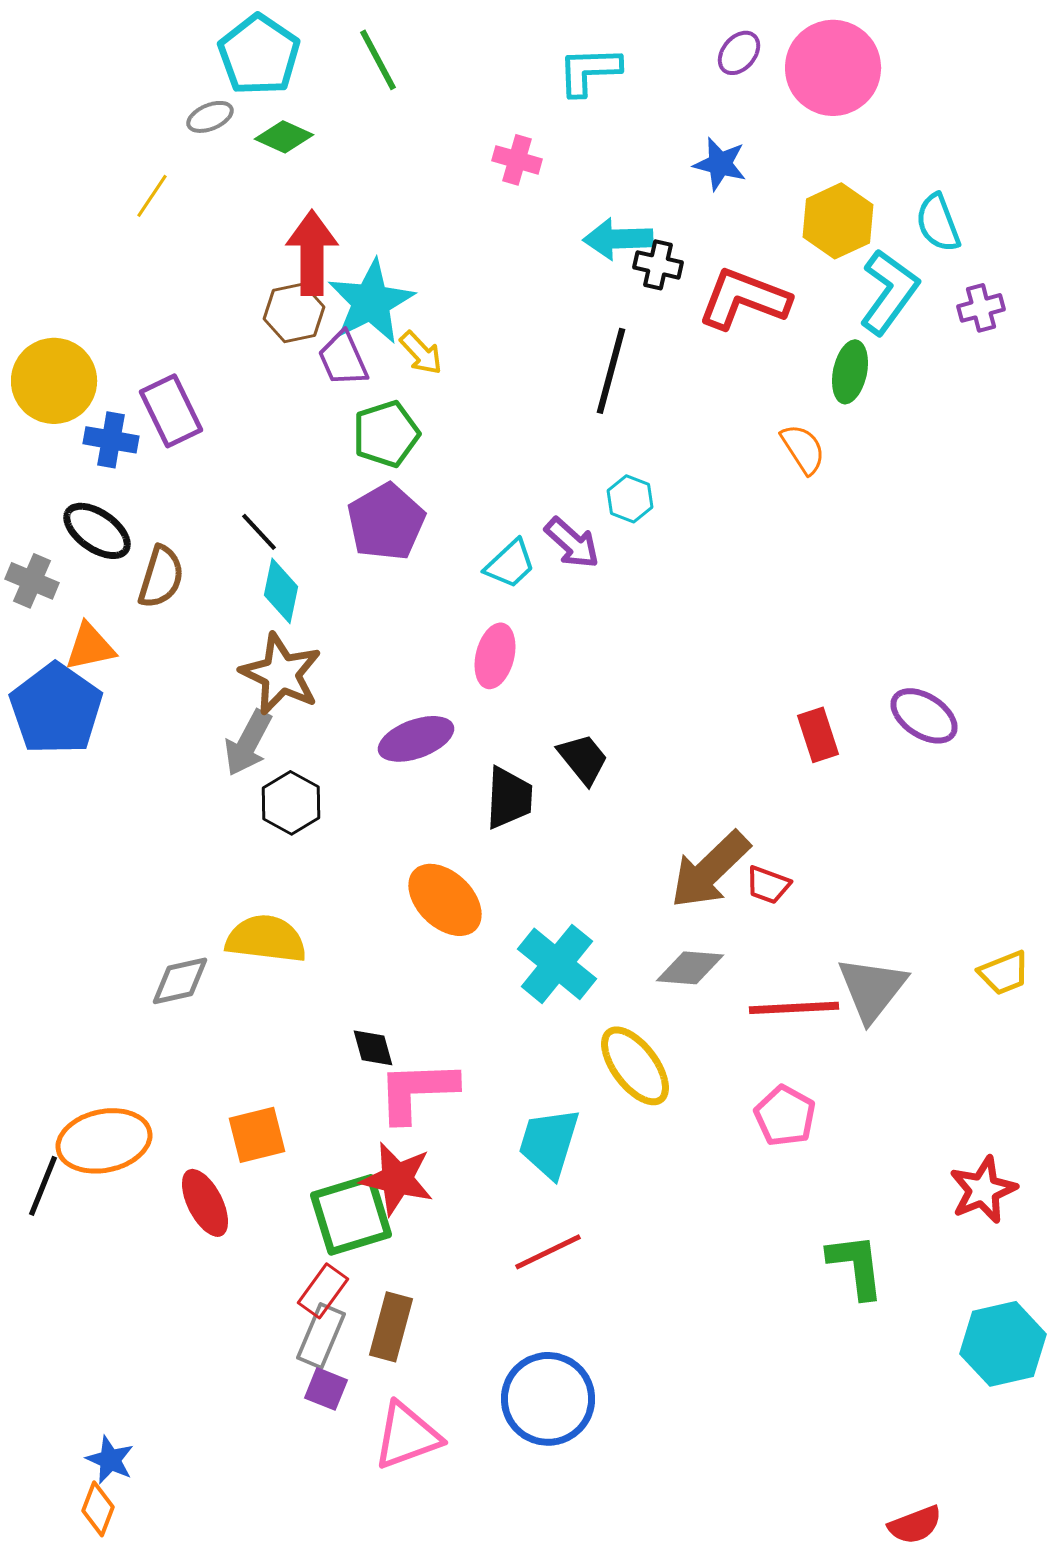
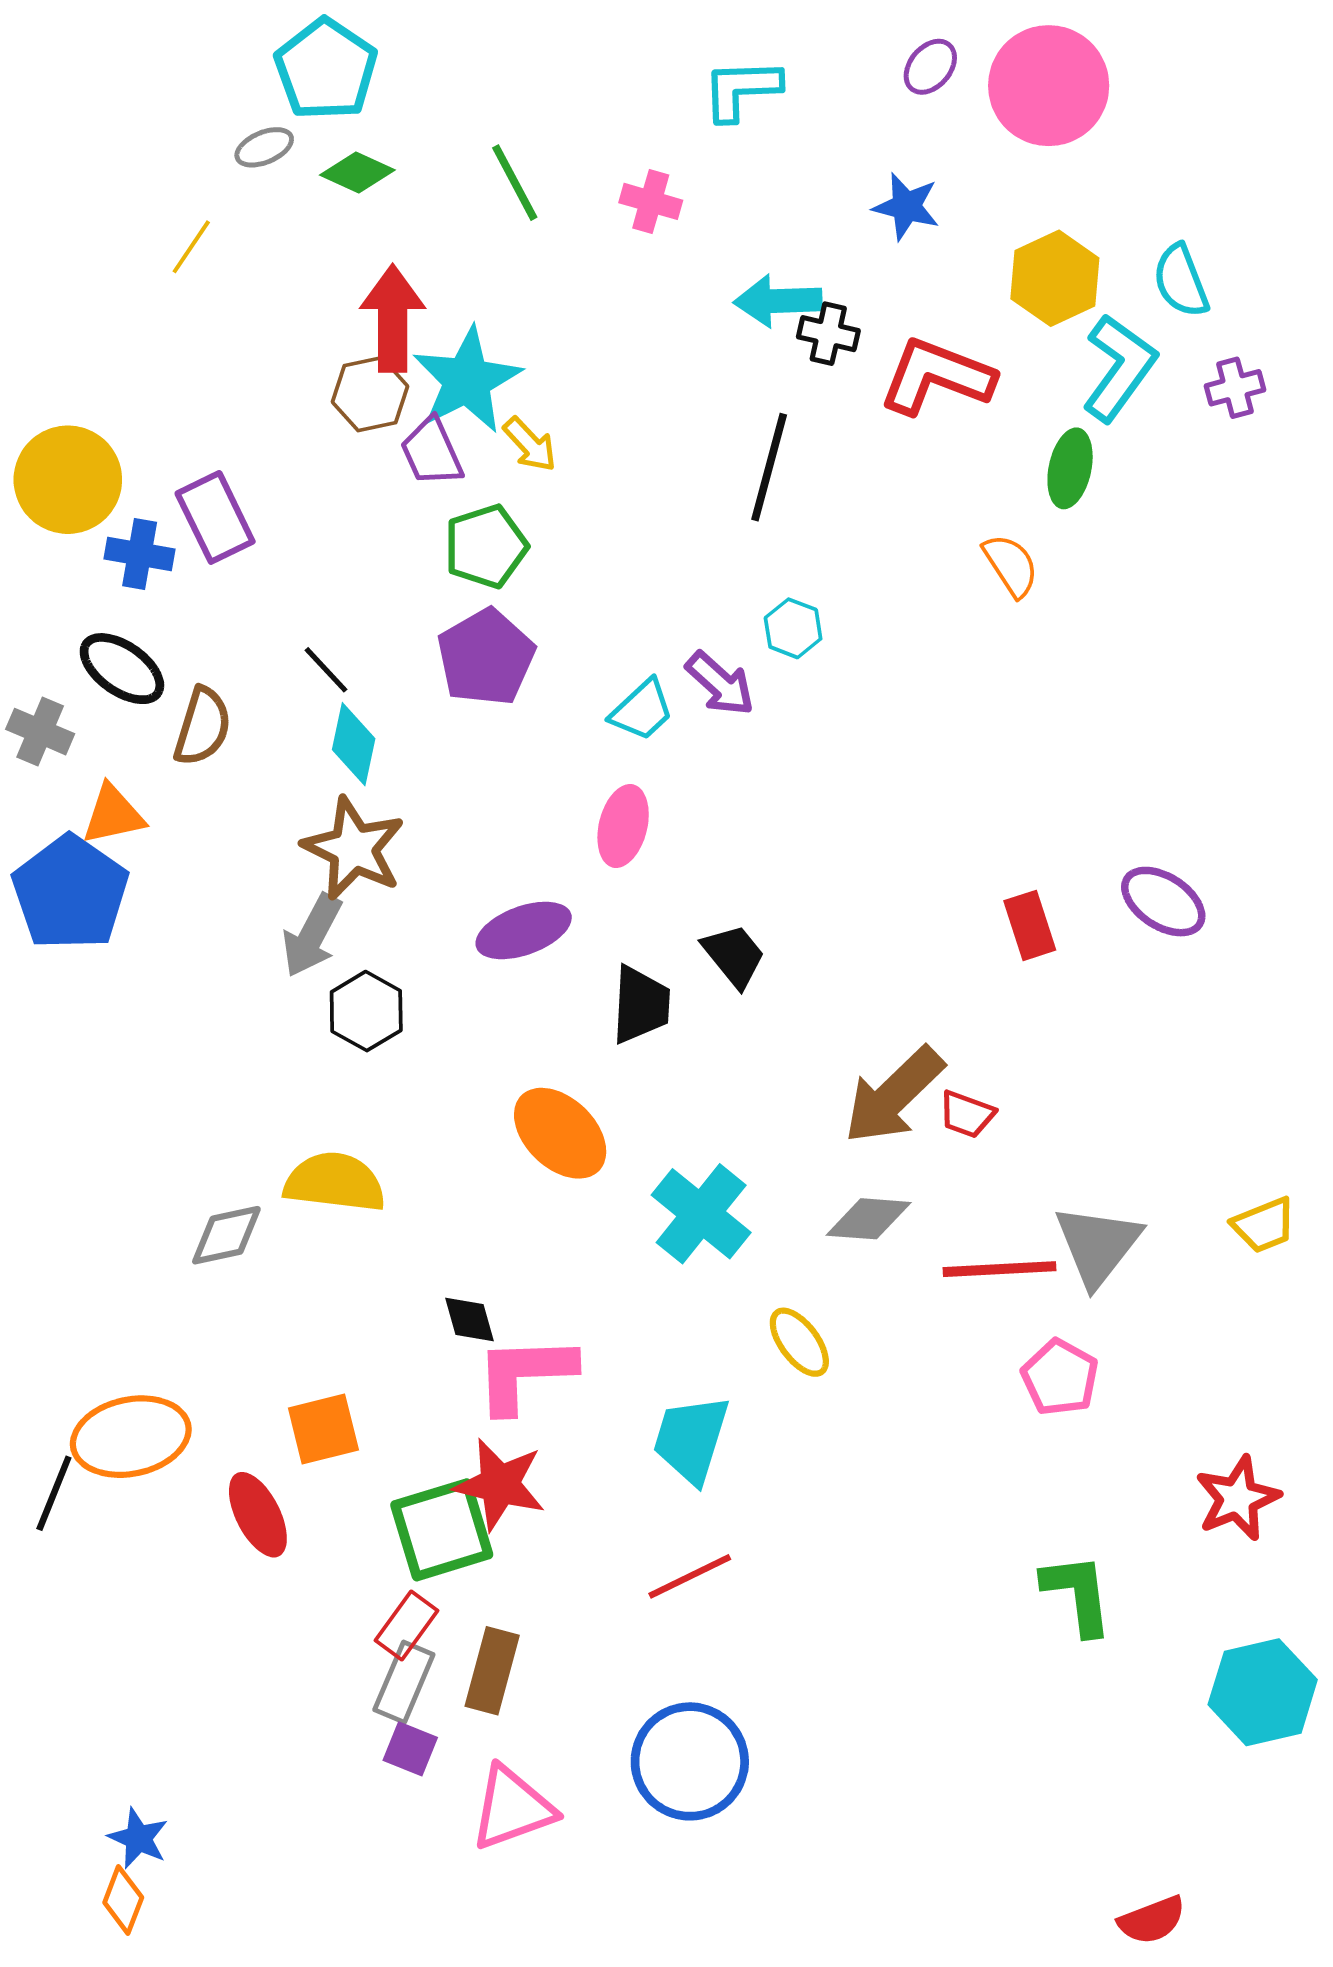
green line: (378, 60) -> (515, 183), moved
yellow ellipse: (635, 1066) -> (799, 1342), size x0.7
pink pentagon: (785, 1116) -> (1060, 1377), moved

